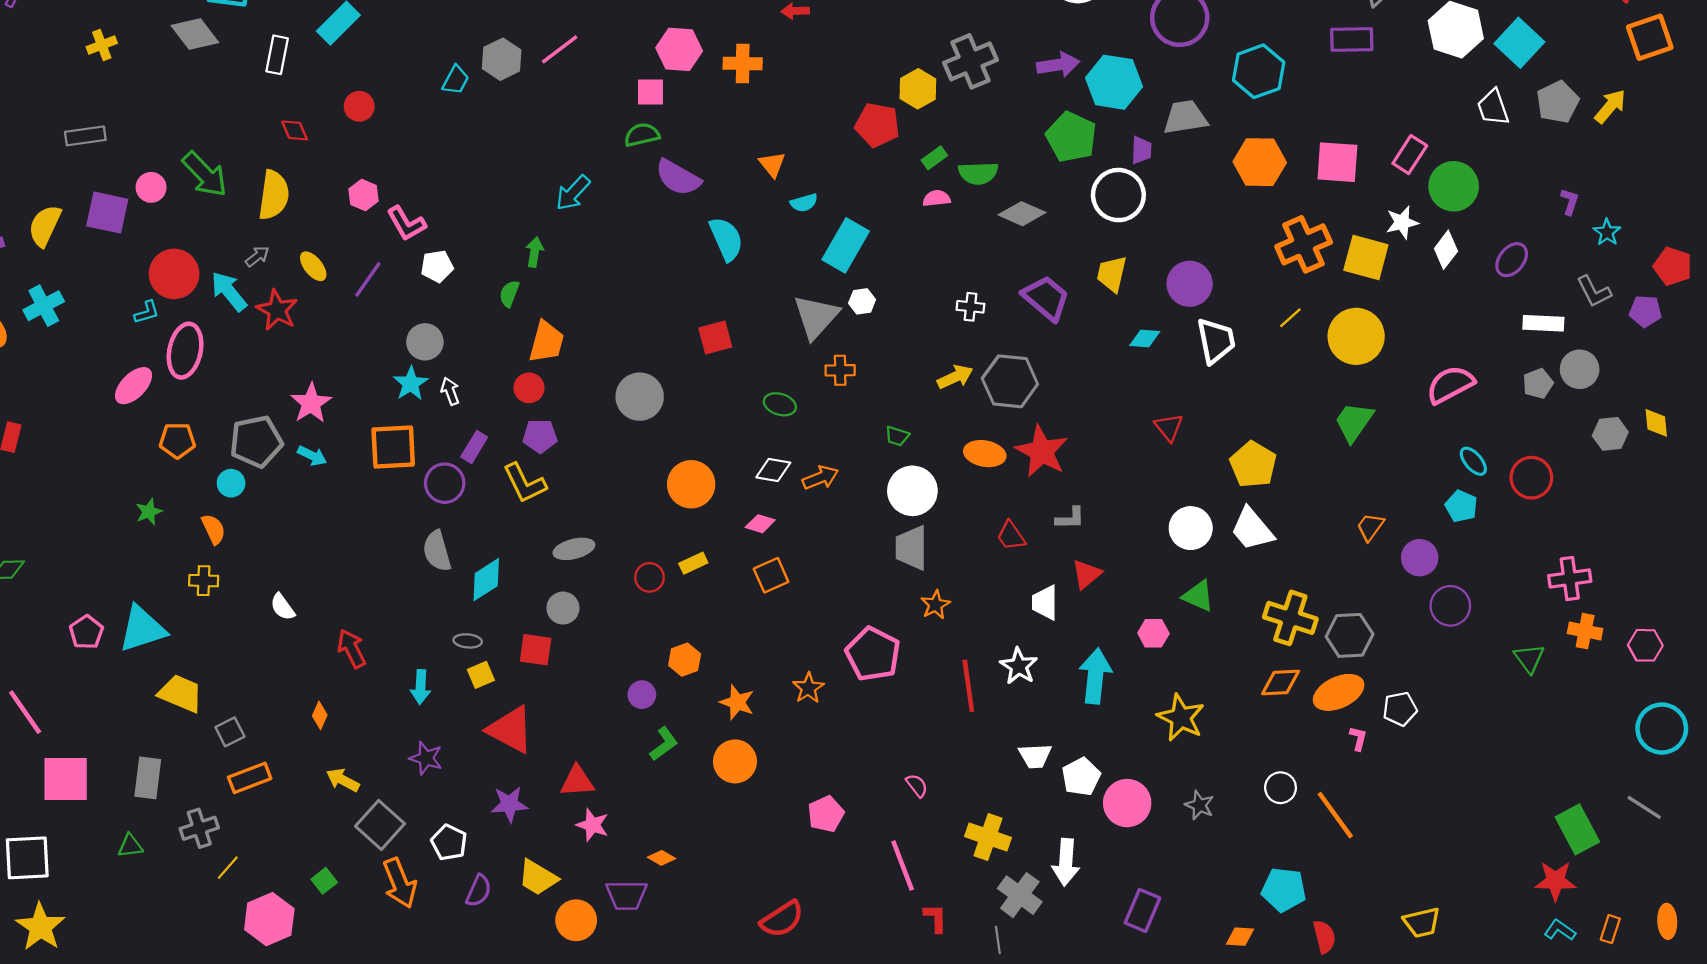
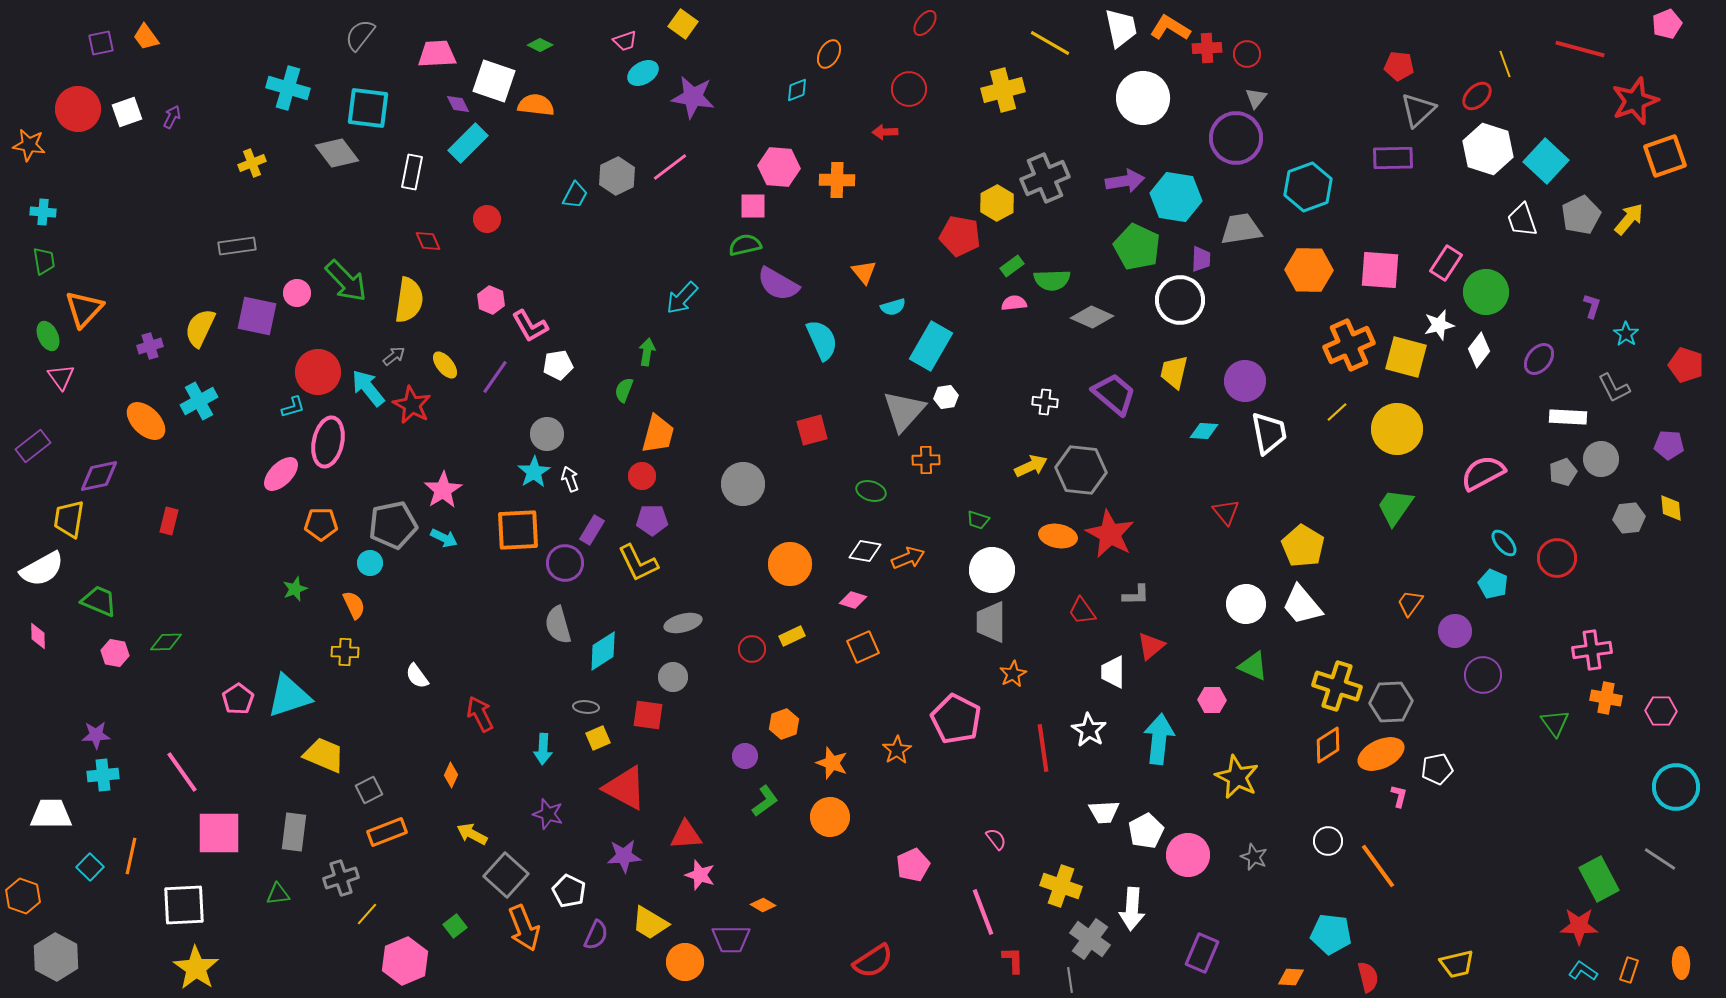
purple pentagon: (1645, 311) -> (1669, 445), moved
orange diamond: (1281, 683) -> (1328, 745), turned -30

